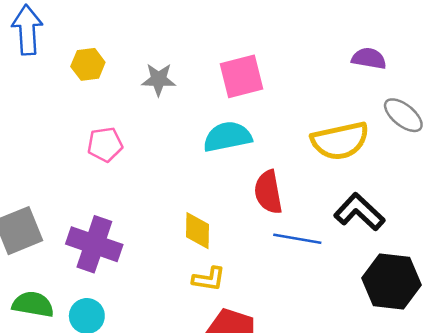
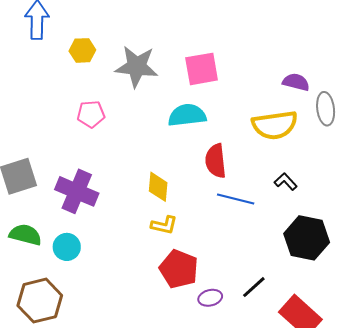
purple semicircle: (369, 58) -> (296, 82), moved
gray star: (159, 79) -> (137, 66), size x1.6
gray ellipse: (403, 115) -> (326, 109), turned 40
black L-shape: (359, 212) -> (286, 182), size x0.6

